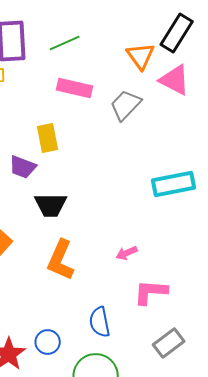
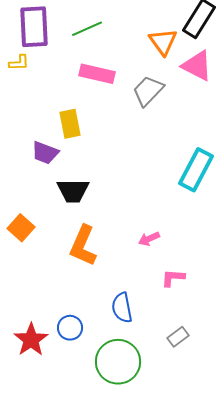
cyan rectangle: (174, 184) -> (196, 170), turned -51
pink L-shape: (151, 292) -> (173, 278), size x0.7
gray rectangle: (169, 343) -> (178, 337), moved, size x0.7

